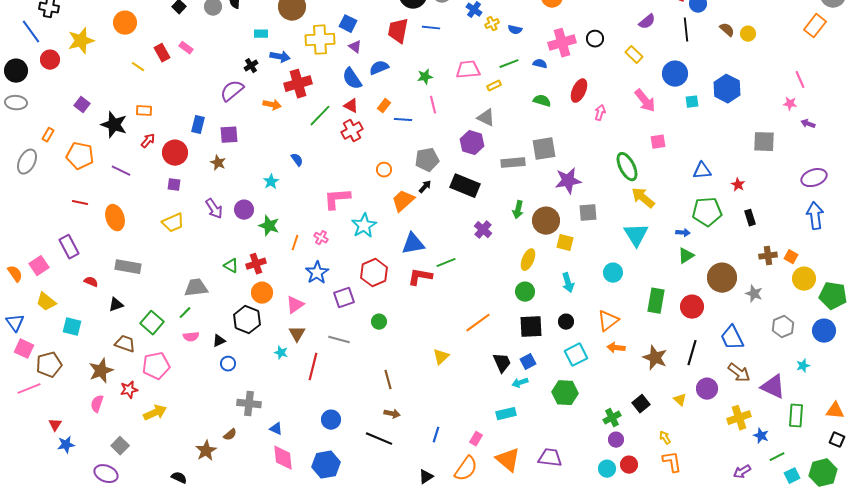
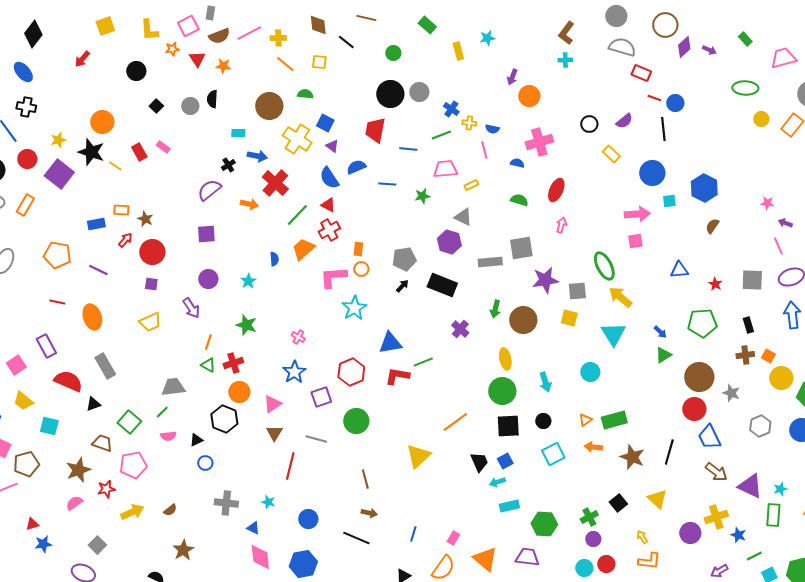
yellow cross: (492, 24) -> (469, 123), turned 32
blue line: (431, 28) -> (408, 149), moved
brown semicircle: (727, 30) -> (712, 226), moved, turned -98
yellow circle: (748, 34) -> (761, 119), moved
black circle: (595, 39) -> (589, 124), moved
yellow cross: (320, 40) -> (297, 139), turned 36
yellow star: (81, 41) -> (58, 140), size x0.6
green line: (509, 64) -> (441, 135), moved
green star: (425, 77) -> (422, 196), moved
pink line: (800, 80) -> (778, 246), moved
red cross: (298, 84) -> (275, 183), turned -32
pink arrow: (645, 101) -> (637, 214), moved, turned -55
purple square: (82, 105) -> (59, 174), moved, size x1.8
pink line: (433, 105) -> (484, 150), moved
orange rectangle: (384, 106) -> (358, 249), moved, turned -32
pink arrow: (600, 113) -> (561, 225), moved
blue line: (403, 120) -> (387, 184), moved
black star: (114, 125) -> (91, 152), moved
blue rectangle: (198, 125) -> (96, 224), moved, turned 66
orange rectangle: (48, 135) -> (25, 205), moved, size x1.5
gray square: (764, 142) -> (752, 280), moved
blue semicircle: (297, 160) -> (274, 259), turned 32
brown star: (218, 163) -> (145, 219), moved
pink L-shape: (337, 199) -> (333, 277), moved
orange trapezoid: (403, 201) -> (303, 249), moved
purple circle: (244, 210) -> (208, 279), moved
green pentagon: (707, 212) -> (702, 323), moved
gray square: (588, 213) -> (577, 291), moved
black rectangle: (750, 218) -> (748, 325), moved
cyan star: (364, 226) -> (354, 308), moved
blue arrow: (683, 233) -> (660, 332), turned 40
orange line: (295, 243) -> (208, 342), moved
yellow square: (565, 243) -> (569, 318), moved
yellow ellipse: (528, 260) -> (505, 359), turned -35
gray rectangle: (128, 267) -> (105, 366), turned 50
red semicircle: (91, 282) -> (68, 381), size x2.0
green circle: (525, 292) -> (502, 391), size x1.4
green rectangle: (656, 301) -> (614, 420), moved, turned 65
red circle: (692, 307) -> (694, 409), moved
orange triangle: (608, 321) -> (585, 420), size x0.6
green circle: (379, 322) -> (356, 421), size x1.6
cyan star: (281, 353) -> (268, 502), moved
yellow triangle: (441, 357) -> (418, 456), size x1.5
cyan star: (803, 366) -> (780, 489), moved
purple circle: (707, 389) -> (690, 533), moved
green hexagon: (565, 393) -> (544, 524), moved
yellow triangle: (680, 400) -> (657, 499), size x1.5
pink semicircle: (97, 404) -> (74, 503), turned 36
cyan rectangle: (506, 414) -> (509, 506), moved
red triangle: (55, 425) -> (32, 524), turned 40
brown semicircle: (230, 435) -> (170, 510), moved
orange L-shape: (672, 462) -> (649, 561), turned 105

